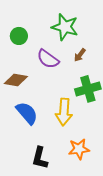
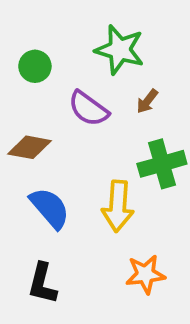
black L-shape: (40, 158) -> (42, 283), moved

